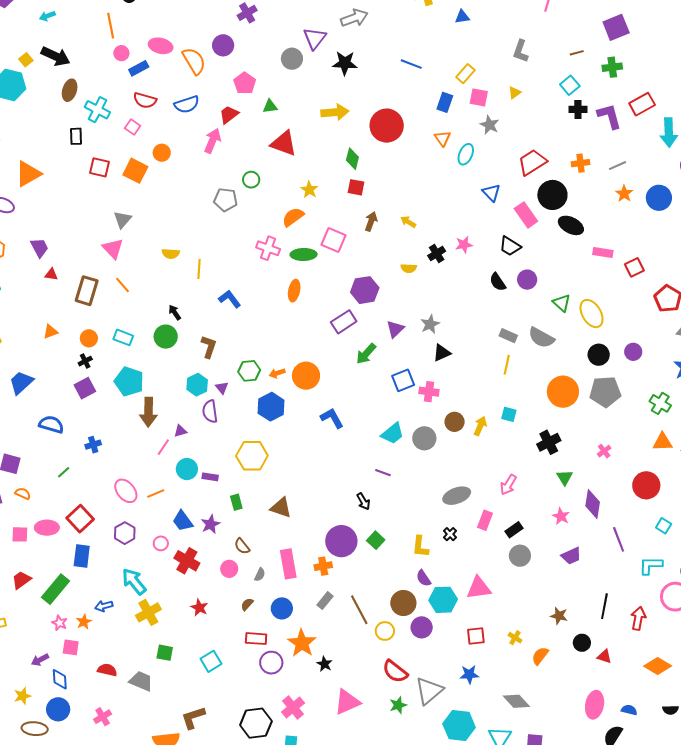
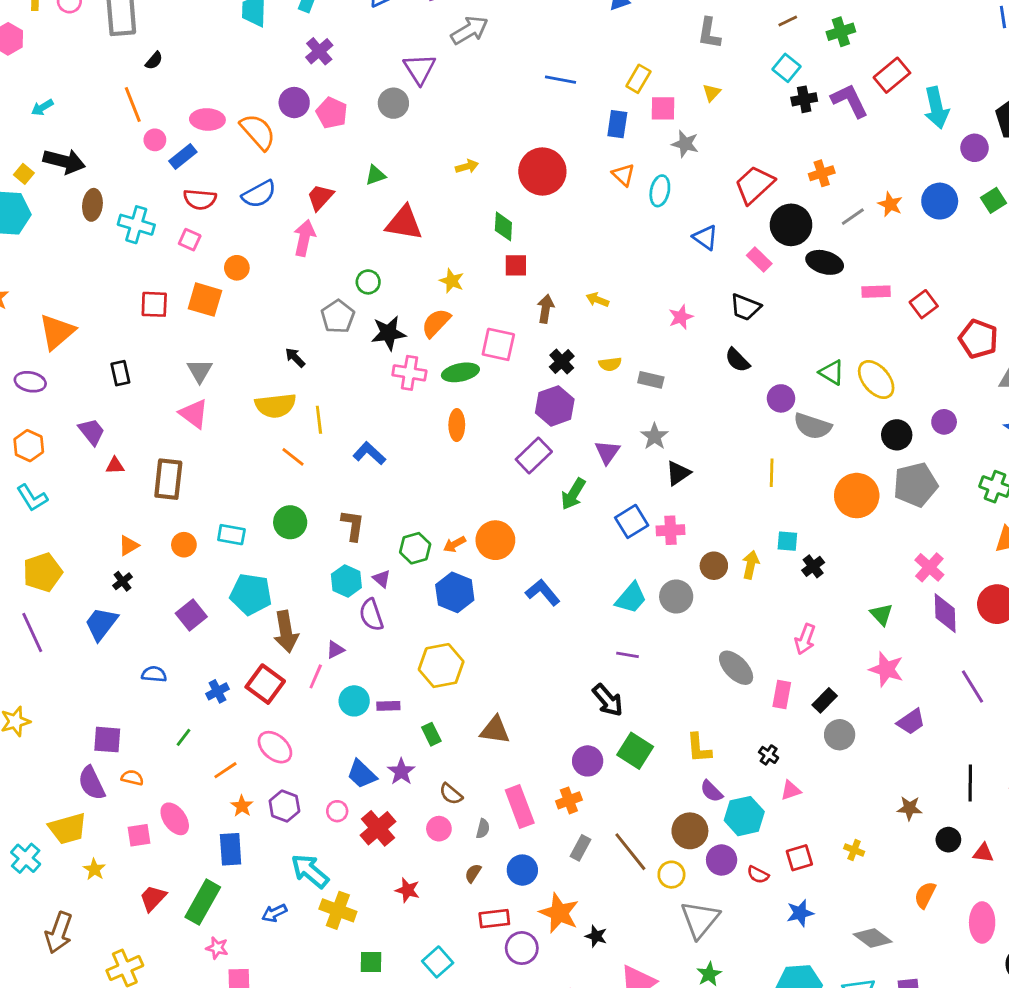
black star: (345, 63) -> (388, 333), moved
pink pentagon: (245, 83) -> (332, 113), moved
yellow arrow: (335, 112) -> (467, 166), size x0.6
black rectangle: (76, 136) -> (120, 373), moved
gray line: (617, 166) -> (853, 217), moved
gray pentagon: (226, 200) -> (338, 317), turned -30
pink rectangle: (526, 215) -> (759, 260), size x0.7
black cross: (437, 253) -> (562, 362), moved
yellow semicircle: (171, 254) -> (276, 406), size x1.6
purple circle: (527, 280) -> (781, 398), moved
orange line: (123, 285) -> (293, 457), moved
black arrow: (175, 312) -> (295, 358), moved
gray rectangle: (508, 336) -> (651, 380), moved
black cross: (85, 361) -> (122, 581), moved
blue semicircle: (51, 424) -> (154, 674), size x0.7
black cross: (549, 442) -> (813, 566), moved, size x0.7
pink cross: (604, 451) -> (929, 567), size x1.5
orange line: (156, 493) -> (225, 770), moved
gray ellipse: (457, 496) -> (736, 668), turned 76
black arrow: (363, 501) -> (608, 700), size x1.4
purple diamond: (593, 504) -> (945, 613), moved
pink star: (561, 516) -> (886, 669), size x1.4
red square: (80, 519) -> (265, 684), moved
pink ellipse: (47, 528) -> (175, 819), turned 65
black cross: (450, 534) -> (769, 755), moved
green square: (376, 540) -> (635, 751), size x1.4
purple circle: (341, 541) -> (588, 761), size x0.7
red cross: (187, 561) -> (378, 828), turned 30
pink triangle: (479, 588) -> (791, 790), size x0.6
yellow cross: (148, 612) -> (338, 910), turned -30
orange star: (84, 622) -> (242, 806), moved
orange semicircle: (540, 656) -> (925, 895), moved
red semicircle: (395, 672) -> (758, 875), moved, size x0.6
gray triangle: (429, 691) -> (700, 919), moved

